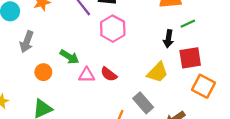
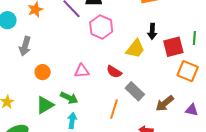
green line: (188, 24) -> (194, 38), moved, turned -56
green arrow: (69, 57) -> (69, 98), moved
yellow trapezoid: (158, 72) -> (135, 49), moved
red semicircle: (109, 74) -> (114, 72), moved

